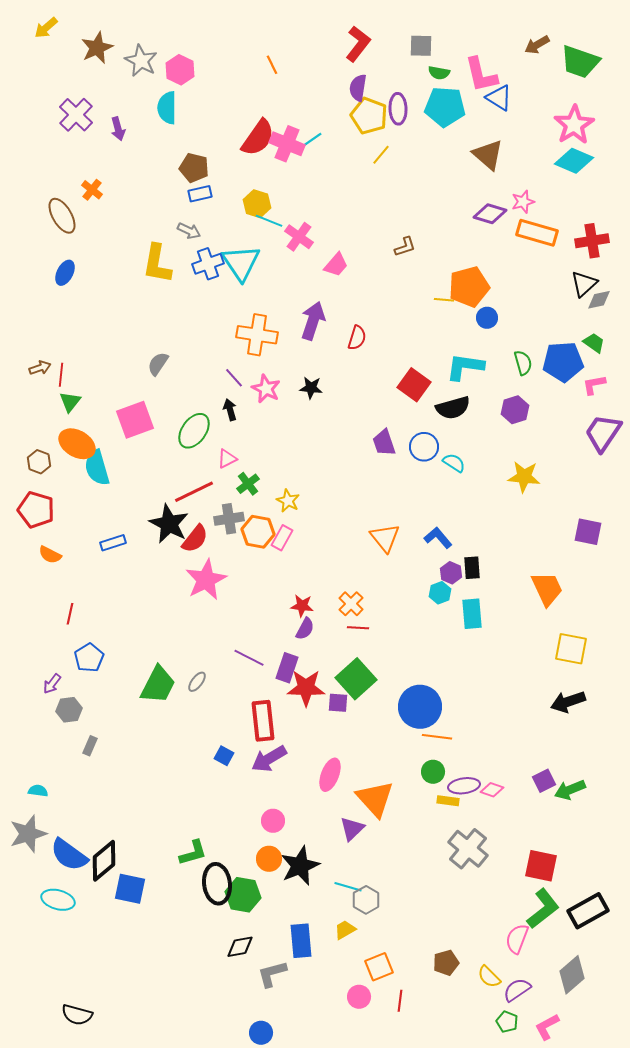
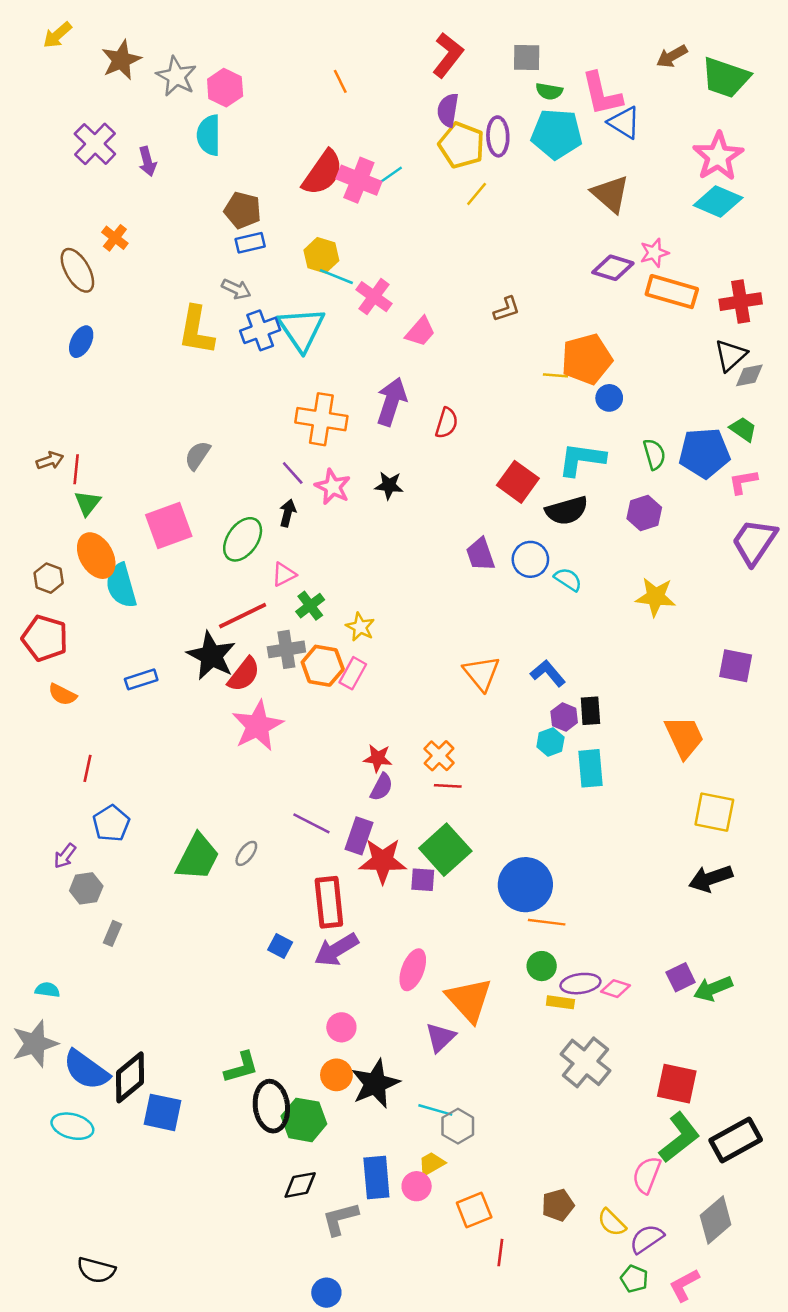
black arrow: (230, 410) -> (288, 513), turned 30
orange ellipse: (77, 444) -> (96, 556), turned 30
pink circle: (359, 997) -> (417, 1186), moved

